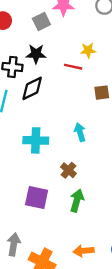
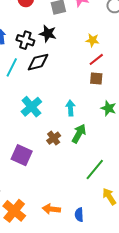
red line: (73, 67) -> (96, 59), moved, turned -63
cyan cross: (36, 140) -> (31, 107), turned 35
green arrow: (77, 200) -> (79, 134), moved

